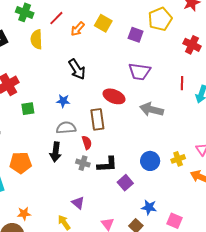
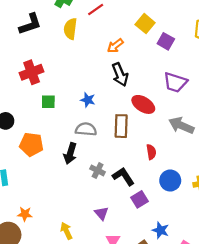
orange arrow: (78, 29) -> (115, 46), moved
purple square: (136, 35) -> (166, 41), moved
black arrow: (77, 69) -> (120, 75), moved
red semicircle: (87, 143) -> (151, 152), moved
orange pentagon: (21, 163) -> (31, 144), moved
black L-shape: (107, 165) -> (123, 176), turned -130
purple triangle: (78, 203) -> (101, 213), moved

